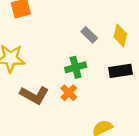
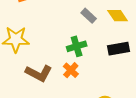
yellow diamond: (120, 35) -> (118, 16), turned -45

